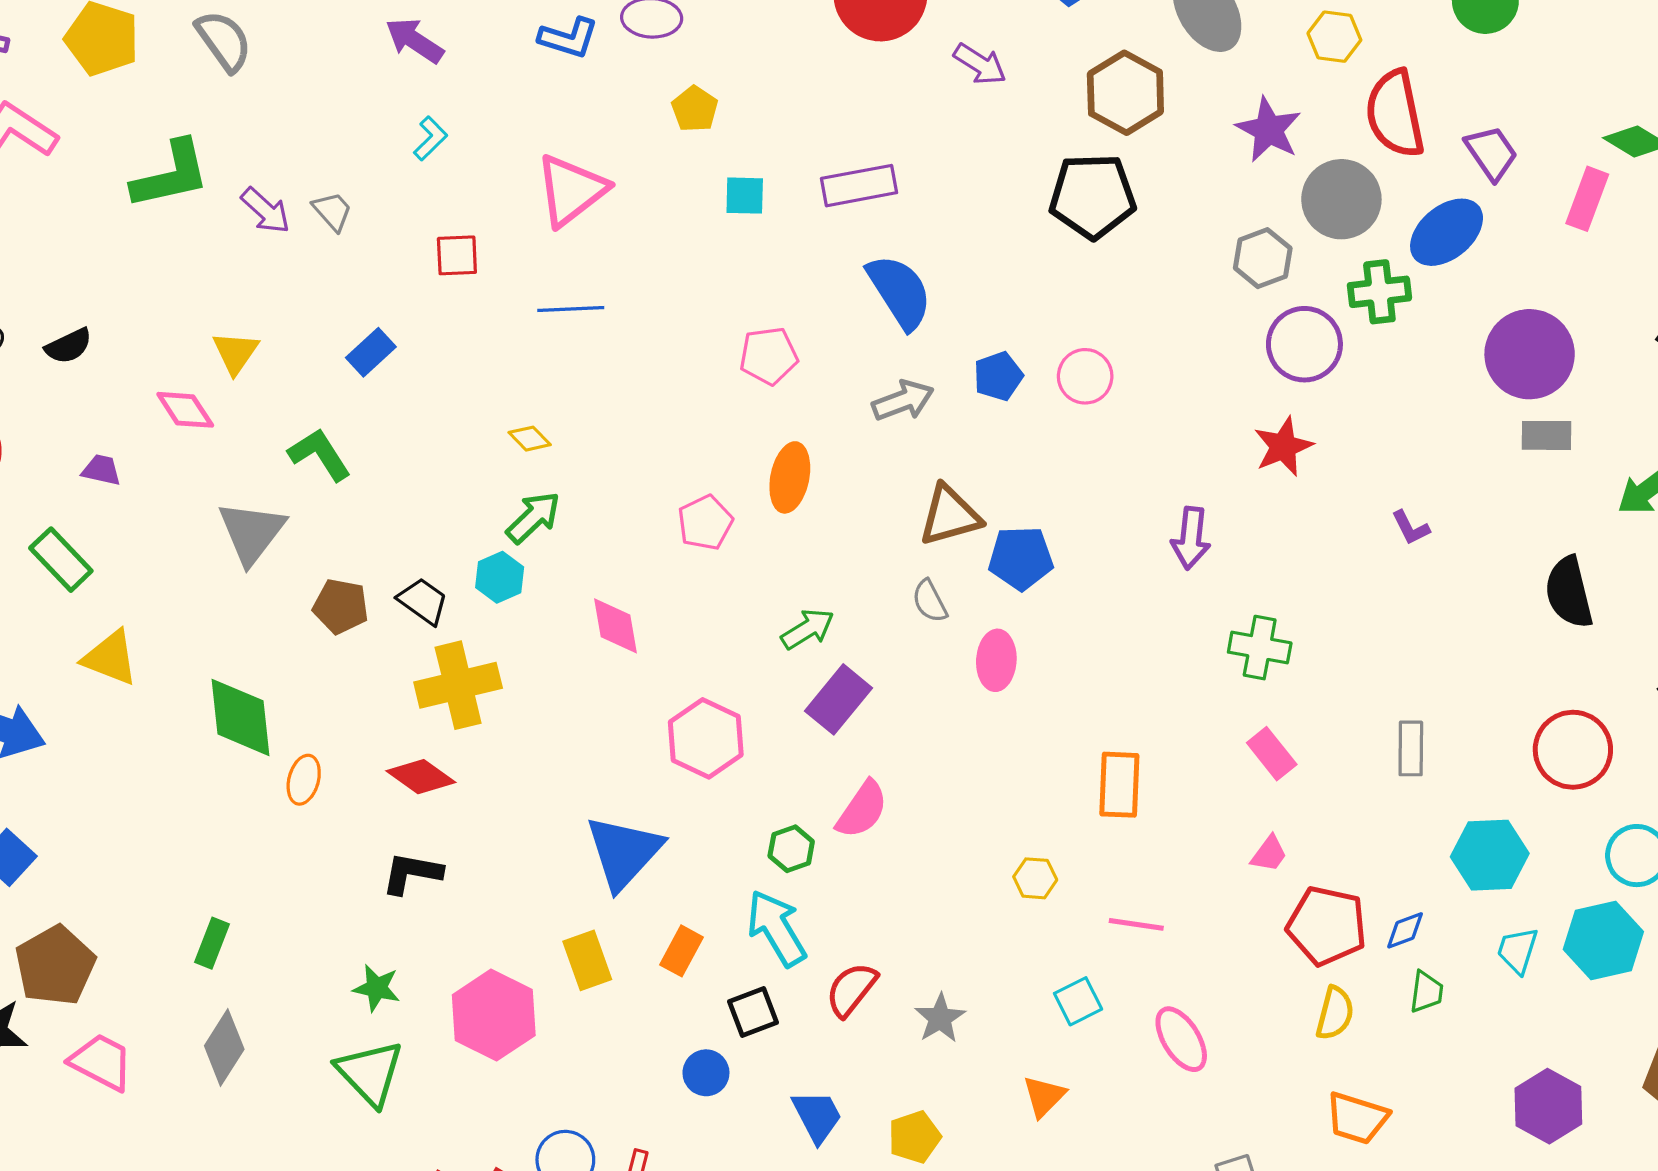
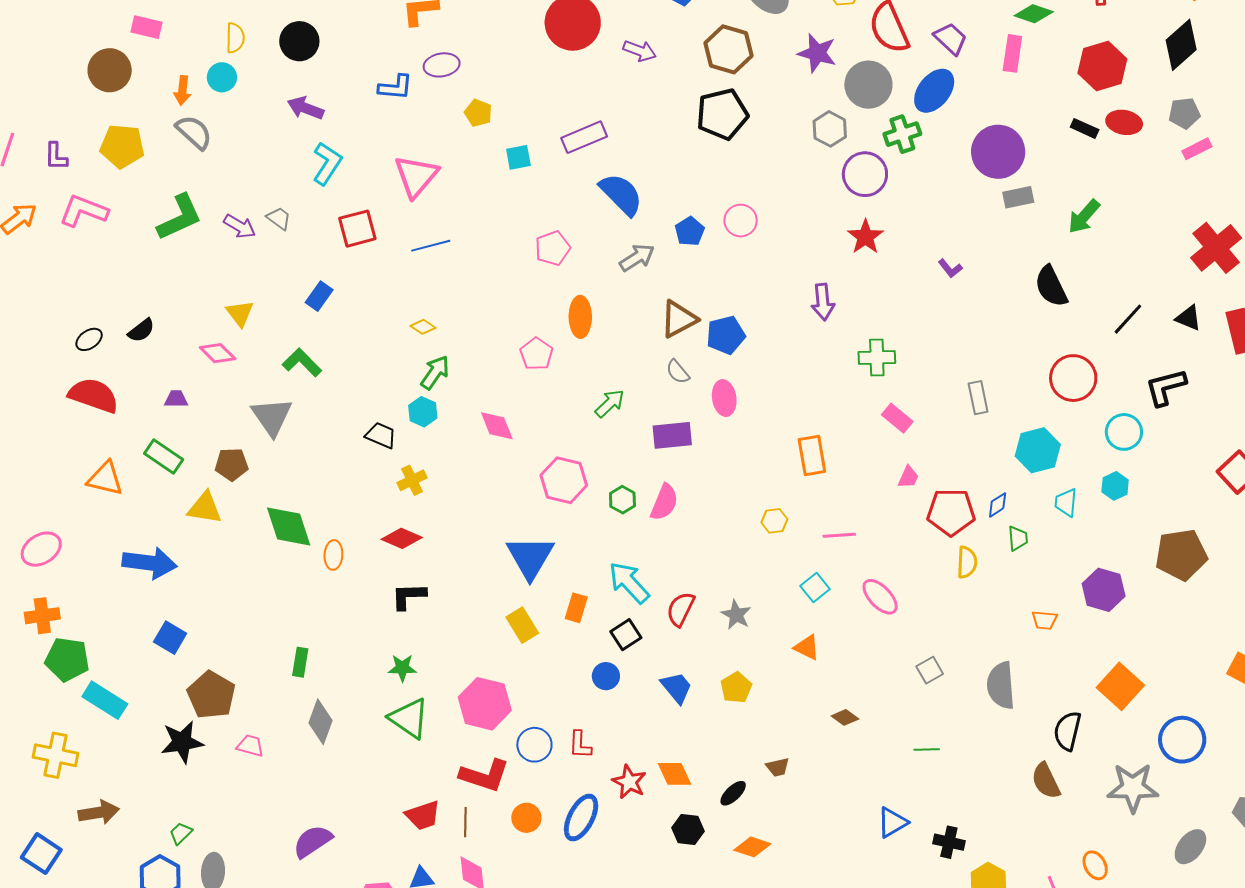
cyan L-shape: (430, 138) -> (327, 163), size x1.6
red square: (457, 255) -> (357, 229), size x1.4
brown pentagon: (341, 606) -> (232, 464), moved
yellow cross: (458, 685) -> (412, 480), size x0.6
purple rectangle: (839, 699) -> (672, 435), moved, turned 57
green hexagon: (791, 849) -> (622, 500), moved
cyan hexagon: (1603, 941) -> (1115, 486), size x0.6
pink hexagon: (494, 1015) -> (485, 704), moved
pink trapezoid: (101, 1062) -> (250, 746), size x0.7
orange triangle: (1044, 1096) -> (807, 647), turned -36
orange trapezoid: (1357, 1118) -> (1044, 620), moved, size x0.7

